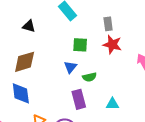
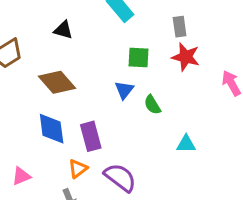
brown diamond: (25, 62) -> (57, 82), turned 65
green semicircle: (90, 77) -> (152, 105), turned 72
purple rectangle: (79, 99) -> (91, 136), moved

